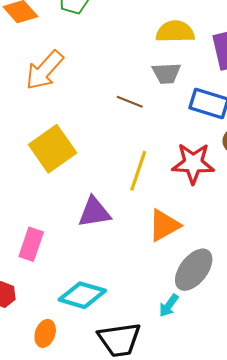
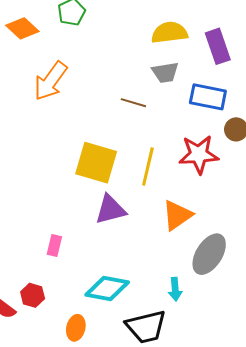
yellow square: (53, 149) -> (96, 163), moved, turned -33
pink rectangle: (31, 244) -> (54, 245), size x0.7
cyan arrow: (169, 306) -> (175, 289), moved, turned -35

